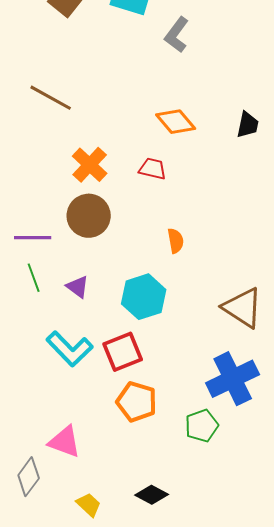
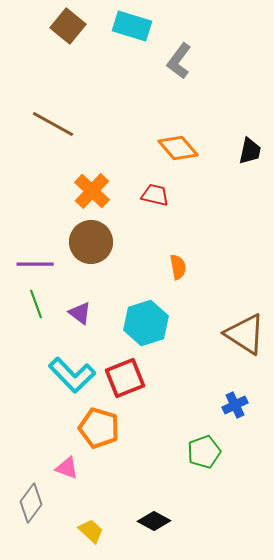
blue cross: (233, 379) -> (235, 405), size x0.5
orange pentagon: (137, 402) -> (99, 428), moved
pink triangle: (65, 442) -> (67, 468), size x0.7

